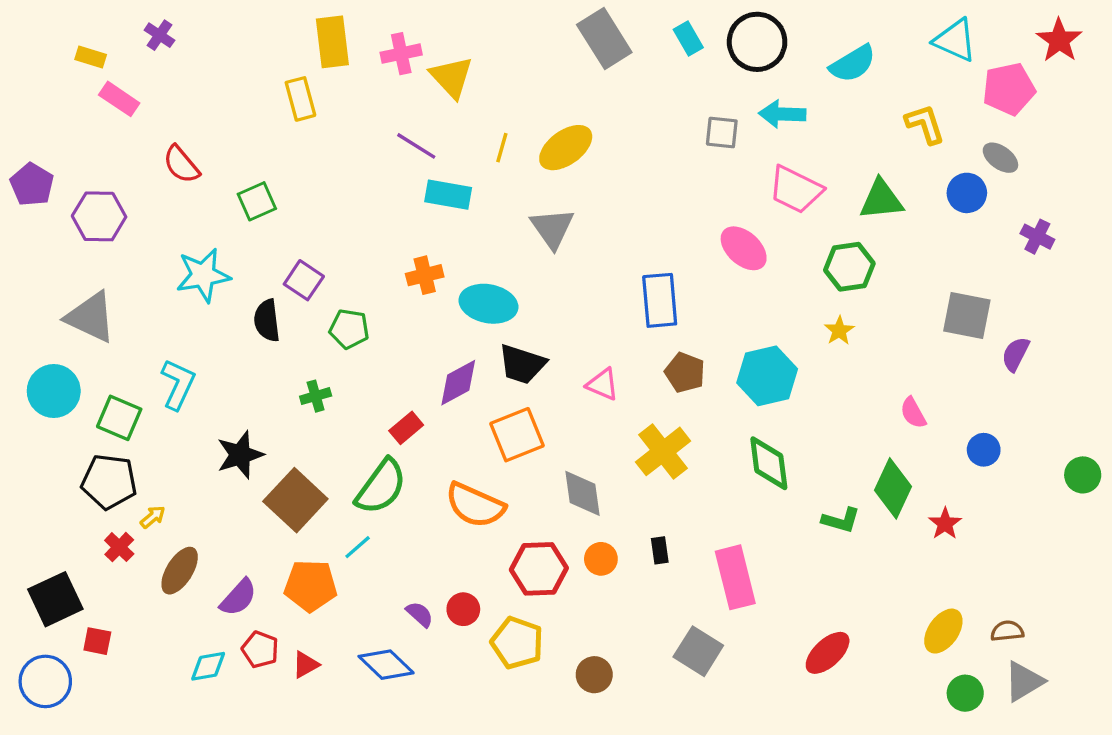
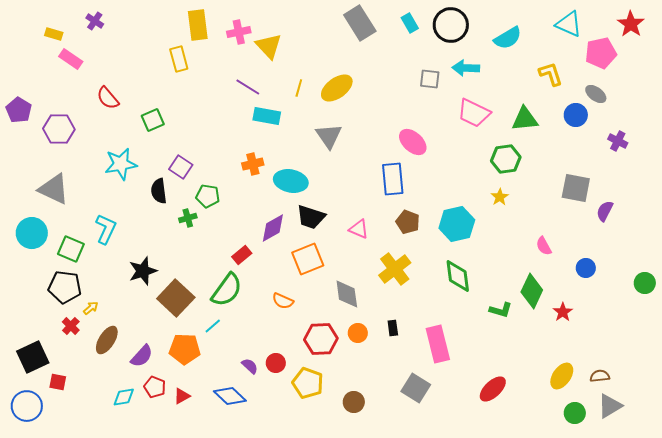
pink ellipse: (744, 248) -> (413, 142), moved
green cross: (316, 396) -> (188, 218), moved
orange semicircle: (475, 505) -> (283, 301), size x0.6

